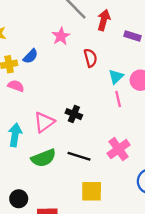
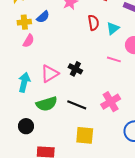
cyan triangle: (116, 77) -> (113, 28), moved
pink semicircle: (16, 86) -> (28, 41), turned 96
pink line: (118, 99) -> (114, 59), turned -64
black circle: (19, 199) -> (26, 126), moved

